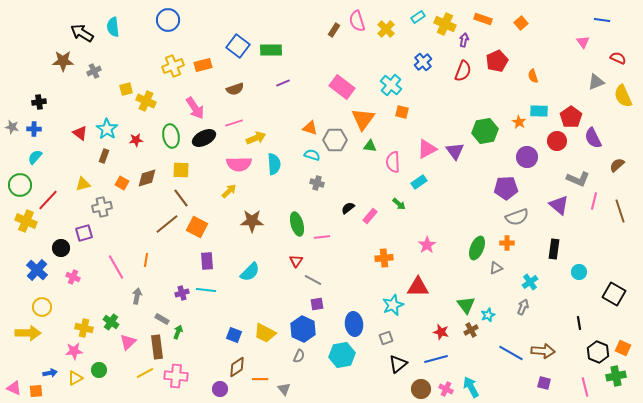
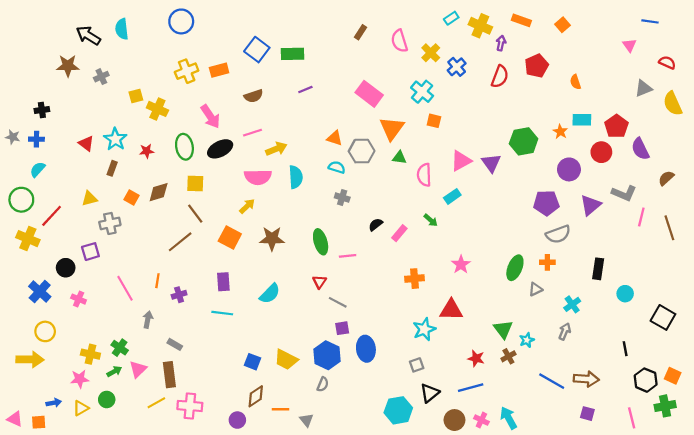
pink semicircle: (357, 21) -> (399, 41), moved
yellow cross: (386, 29) -> (431, 53), moved
purple triangle: (559, 205) -> (591, 205), moved, turned 40
orange square: (197, 227) -> (230, 237), moved
purple cross: (182, 293) -> (179, 295), moved
blue ellipse: (354, 324) -> (366, 349), moved
green arrow: (178, 332) -> (114, 371), moved, turned 40
cyan hexagon: (342, 355) -> (398, 410), moved

